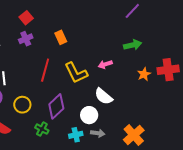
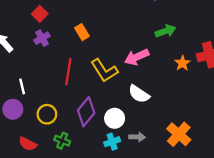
pink arrow: (105, 64) -> (137, 57), size x1.5
white circle: (89, 115) -> (115, 118), moved
green cross: (42, 129) -> (62, 141), moved

